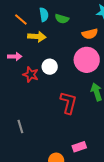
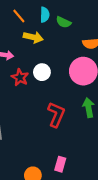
pink rectangle: (79, 147) -> (60, 164), turned -64

